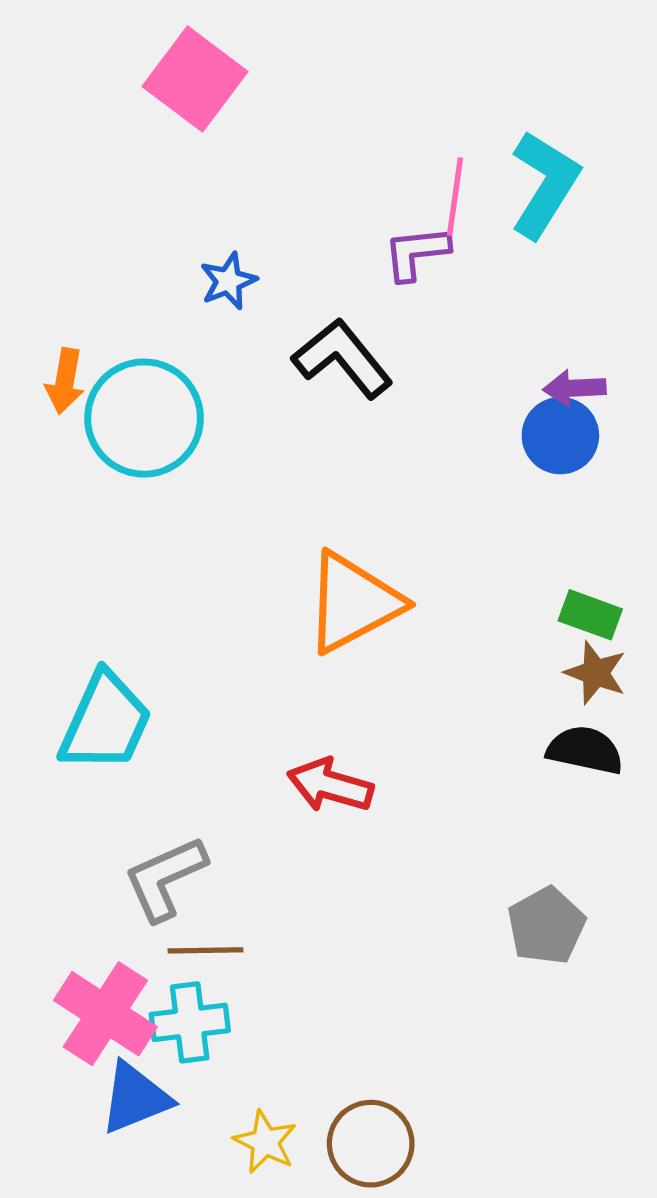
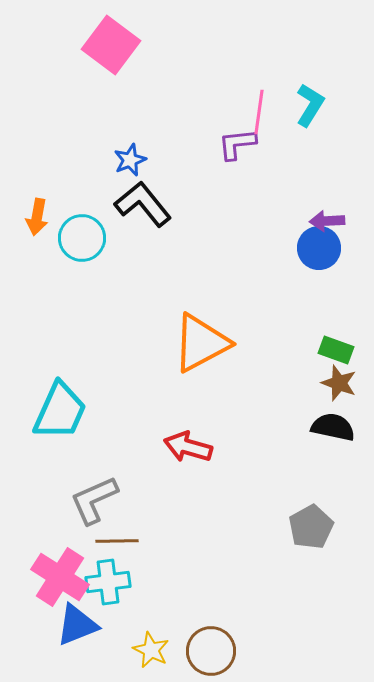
cyan L-shape: (545, 184) -> (310, 105), size x0.7
black L-shape: (343, 358) -> (143, 204), moved
cyan circle: (144, 418) -> (82, 238), size x0.7

